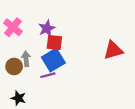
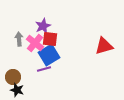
pink cross: (13, 27) -> (35, 43), moved
gray arrow: (26, 59) -> (19, 39), moved
brown circle: (14, 66) -> (13, 77), moved

